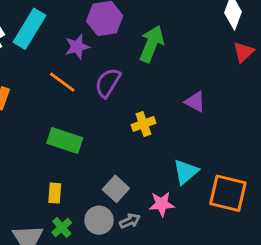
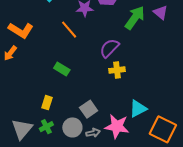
purple semicircle: (108, 83) -> (109, 48), moved
purple triangle: (195, 102) -> (161, 12), moved
green rectangle: (65, 141) -> (62, 69), size x0.7
pink star: (162, 204) -> (117, 126), size x1.4

